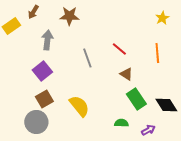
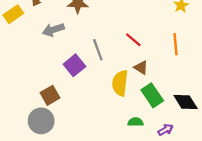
gray arrow: (47, 40) -> (53, 30), turned -114
purple square: (42, 71) -> (74, 65), moved
yellow semicircle: (79, 106) -> (120, 83), moved, turned -135

